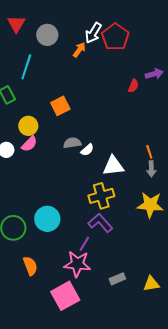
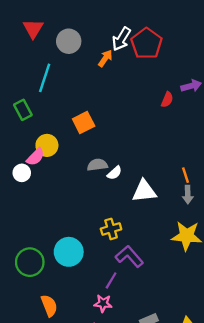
pink semicircle: (29, 144) -> (35, 157), moved
yellow cross: (101, 196) -> (111, 229), moved, size x0.7
pink star: (77, 264) -> (103, 303), size x0.6

